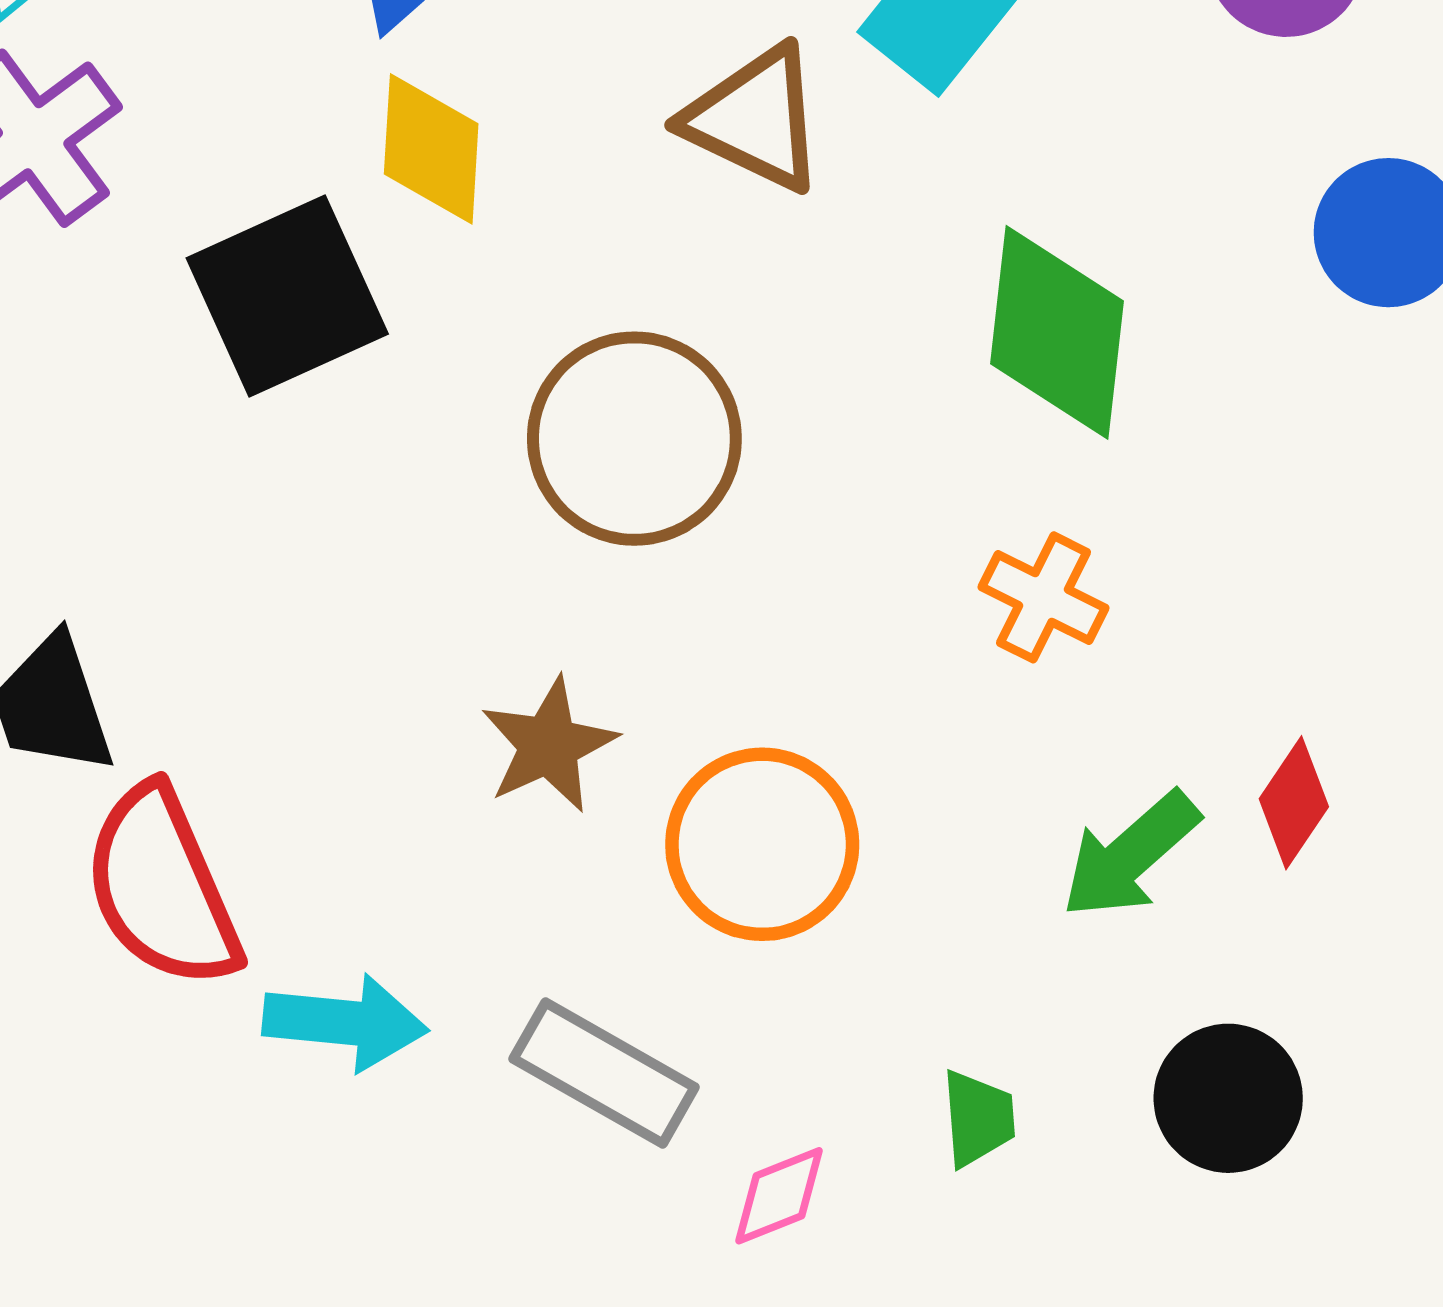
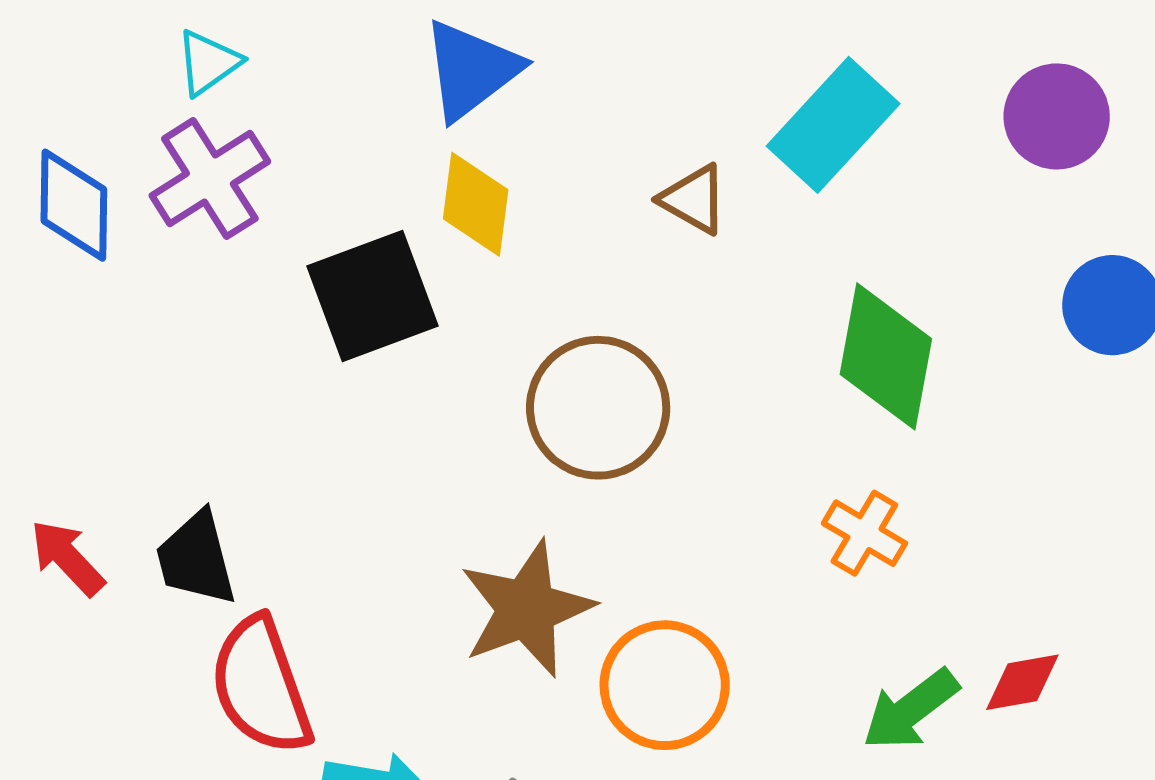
brown triangle: (755, 119) -> (694, 199), size x0.7
brown star: (549, 745) -> (527, 609), size x1.5
red diamond: (1294, 803) -> (1022, 682), turned 42

